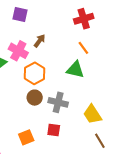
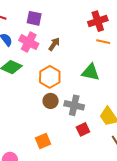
orange line: (83, 48) -> (103, 42), moved, turned -40
pink cross: (18, 51) -> (29, 42), moved
red square: (54, 130) -> (83, 129), moved, turned -32

